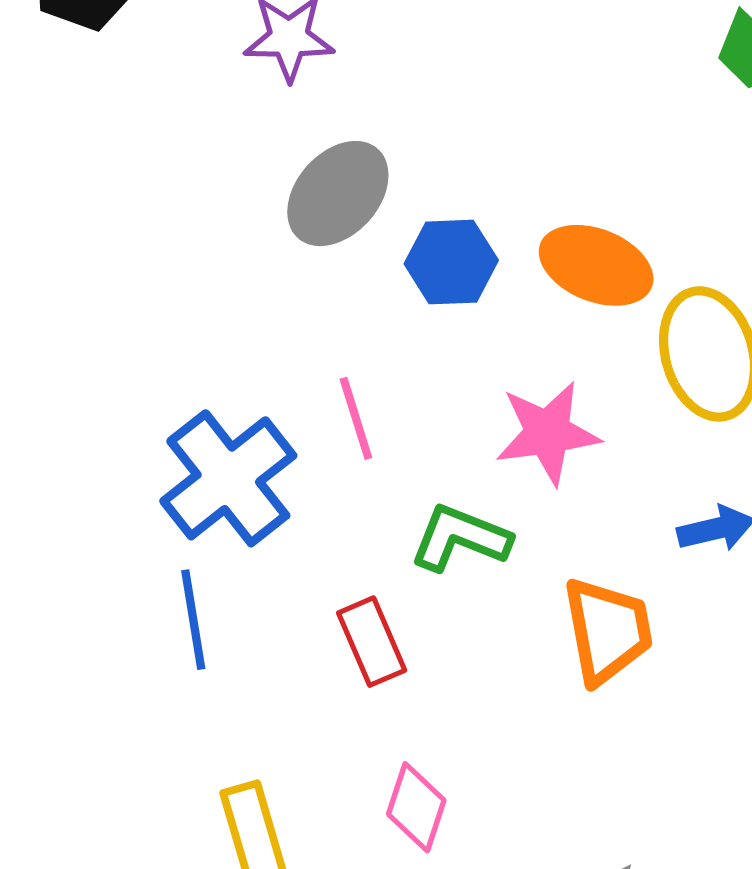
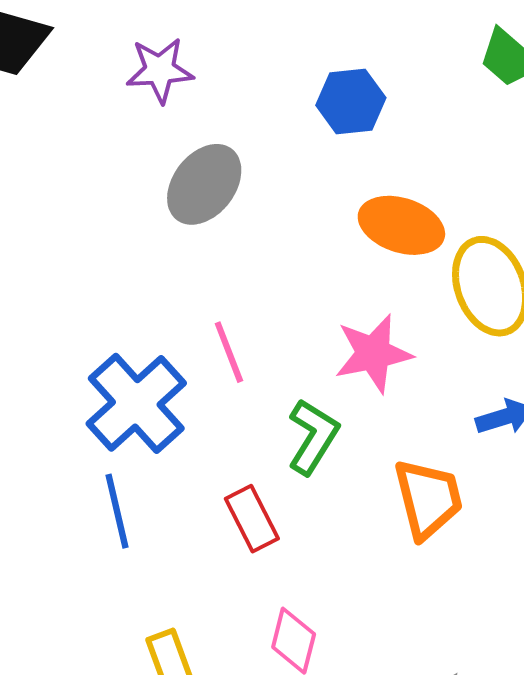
blue hexagon: (451, 262) -> (351, 102), moved
green L-shape: (460, 538) -> (313, 437), turned 104

